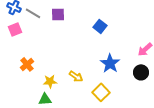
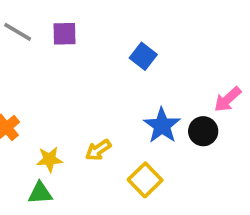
black circle: (141, 72) -> (203, 131), moved
yellow arrow: (76, 76) -> (98, 150), turned 112

